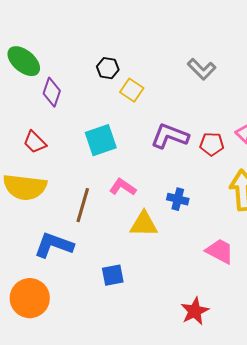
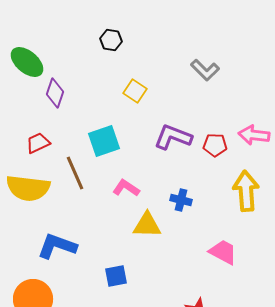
black hexagon: (108, 68) -> (111, 40), moved
red trapezoid: (35, 142) -> (38, 143), turned 110
brown line: (83, 205) -> (75, 173), moved, turned -40

